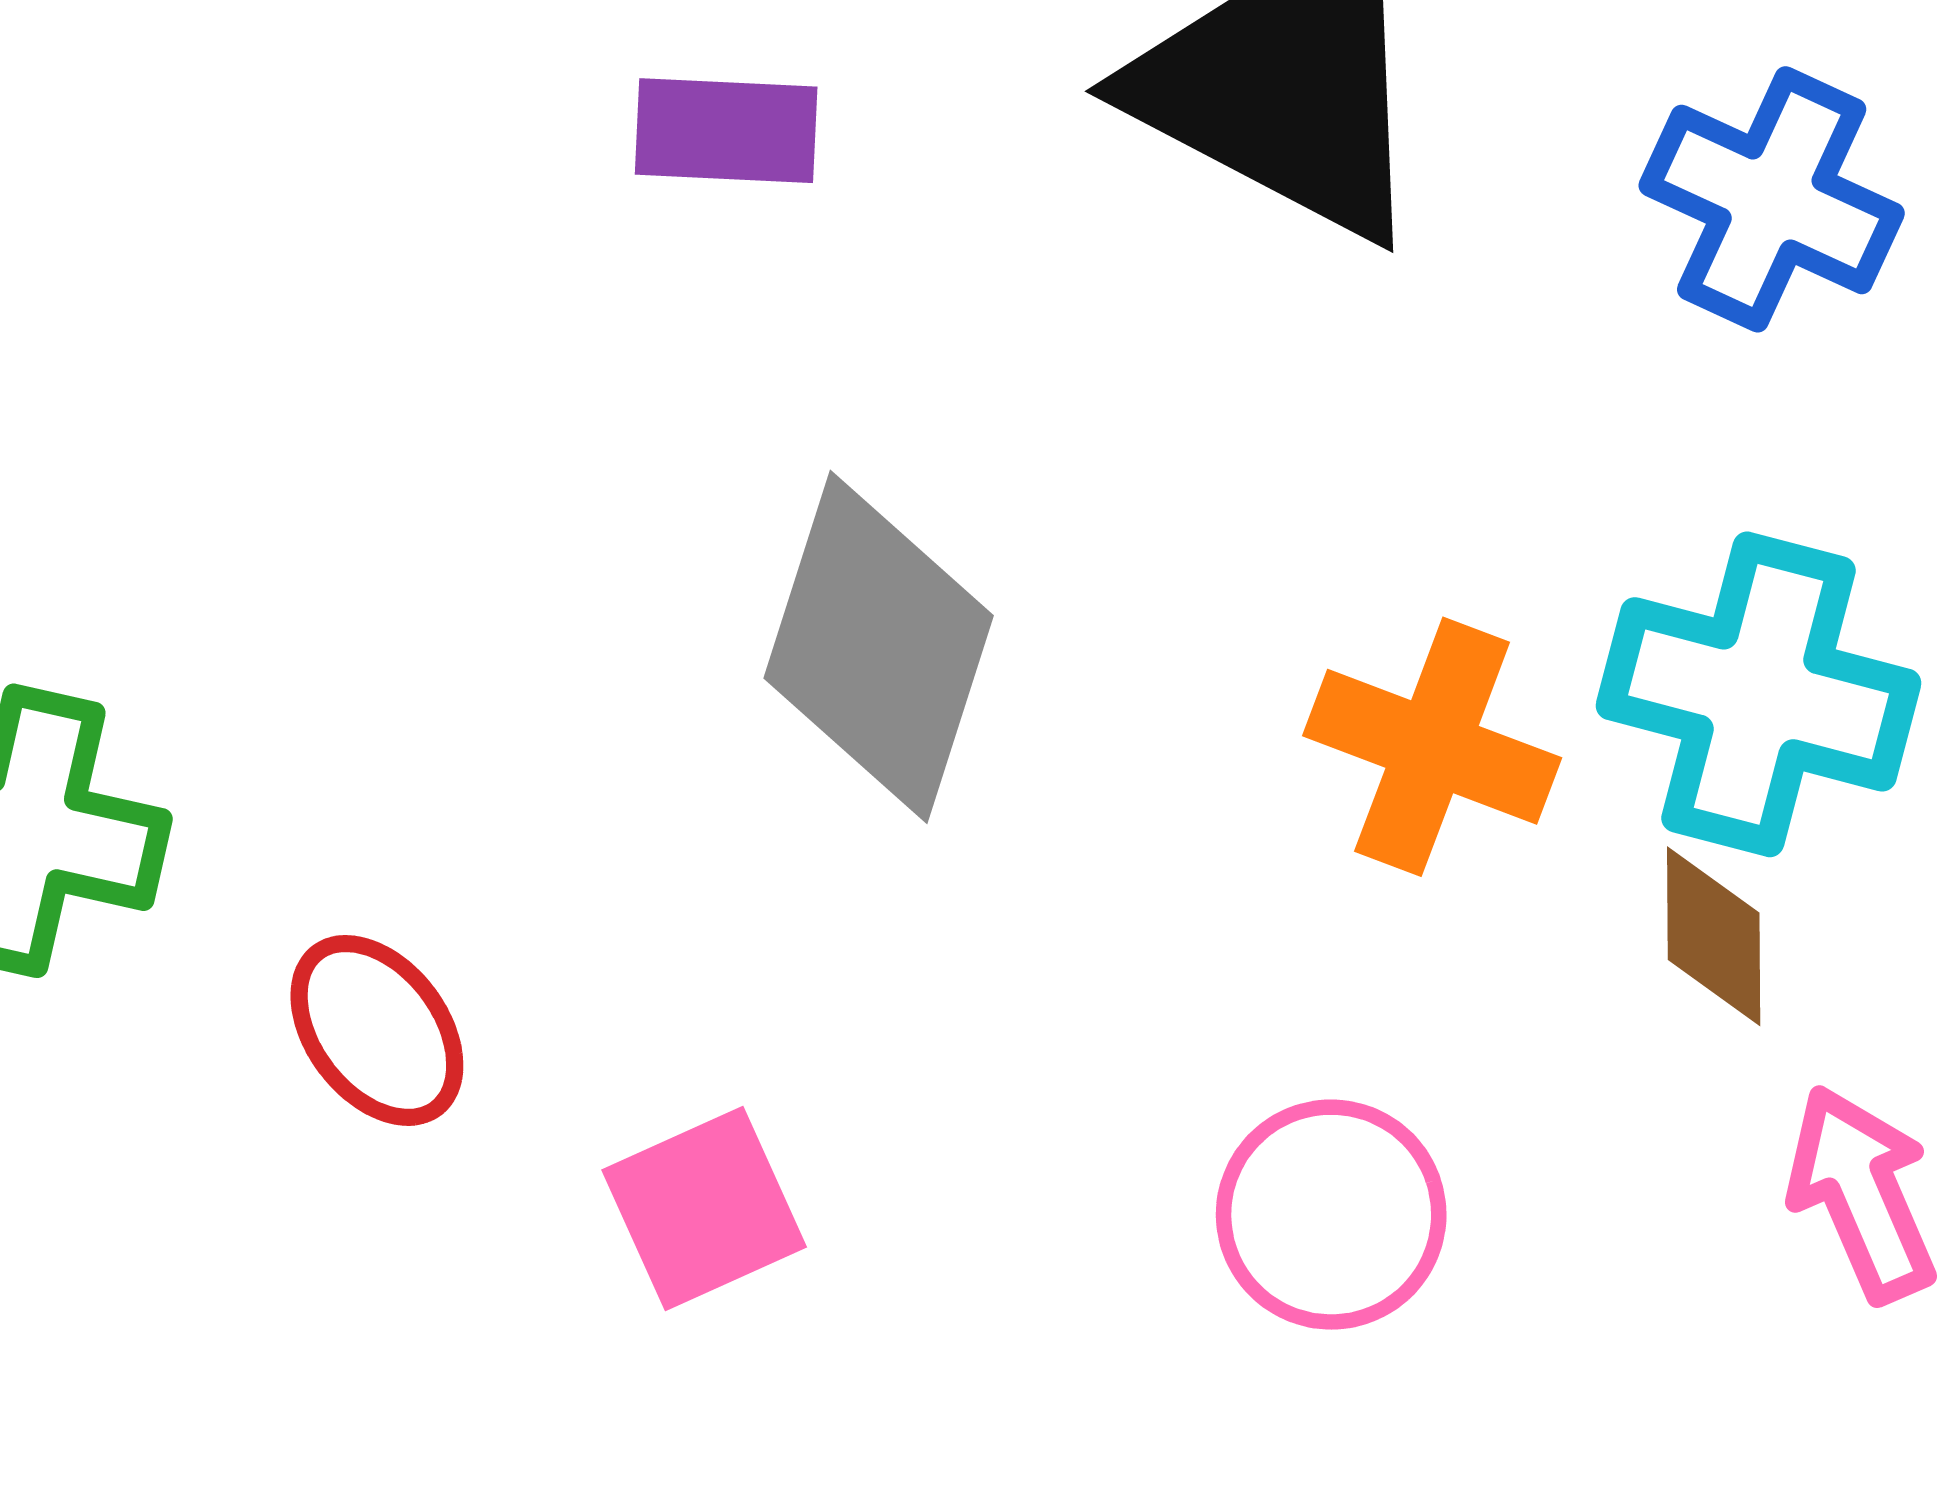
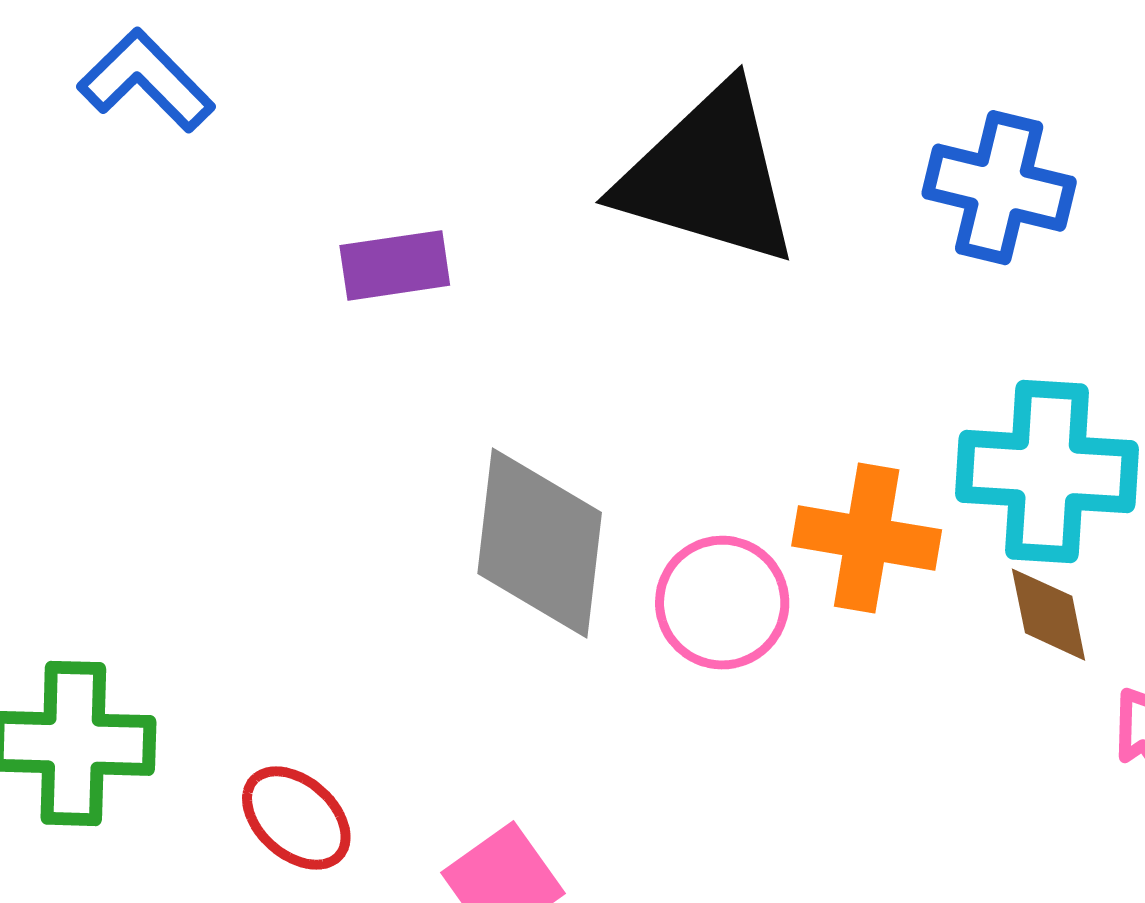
pink circle: (1331, 1215) -> (722, 603), moved

